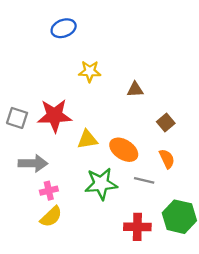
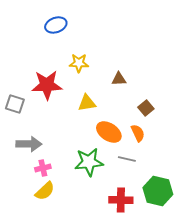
red star: (54, 116) -> (47, 85), moved
yellow triangle: (87, 139) -> (87, 103), moved
orange semicircle: (167, 159) -> (138, 133), moved

